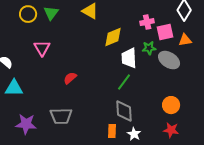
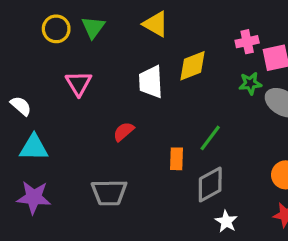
white trapezoid: (129, 58) -> (151, 82), moved
gray diamond: (124, 111) -> (210, 184), turned 65
purple star: (26, 124) -> (34, 197), moved
orange rectangle: (112, 131) -> (176, 159), moved

